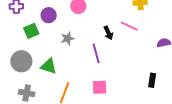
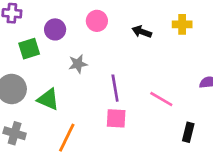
pink line: (129, 26) -> (161, 99), moved
black arrow: (108, 33) -> (142, 32), moved, turned 128
pink square: (99, 87) -> (116, 118), moved

